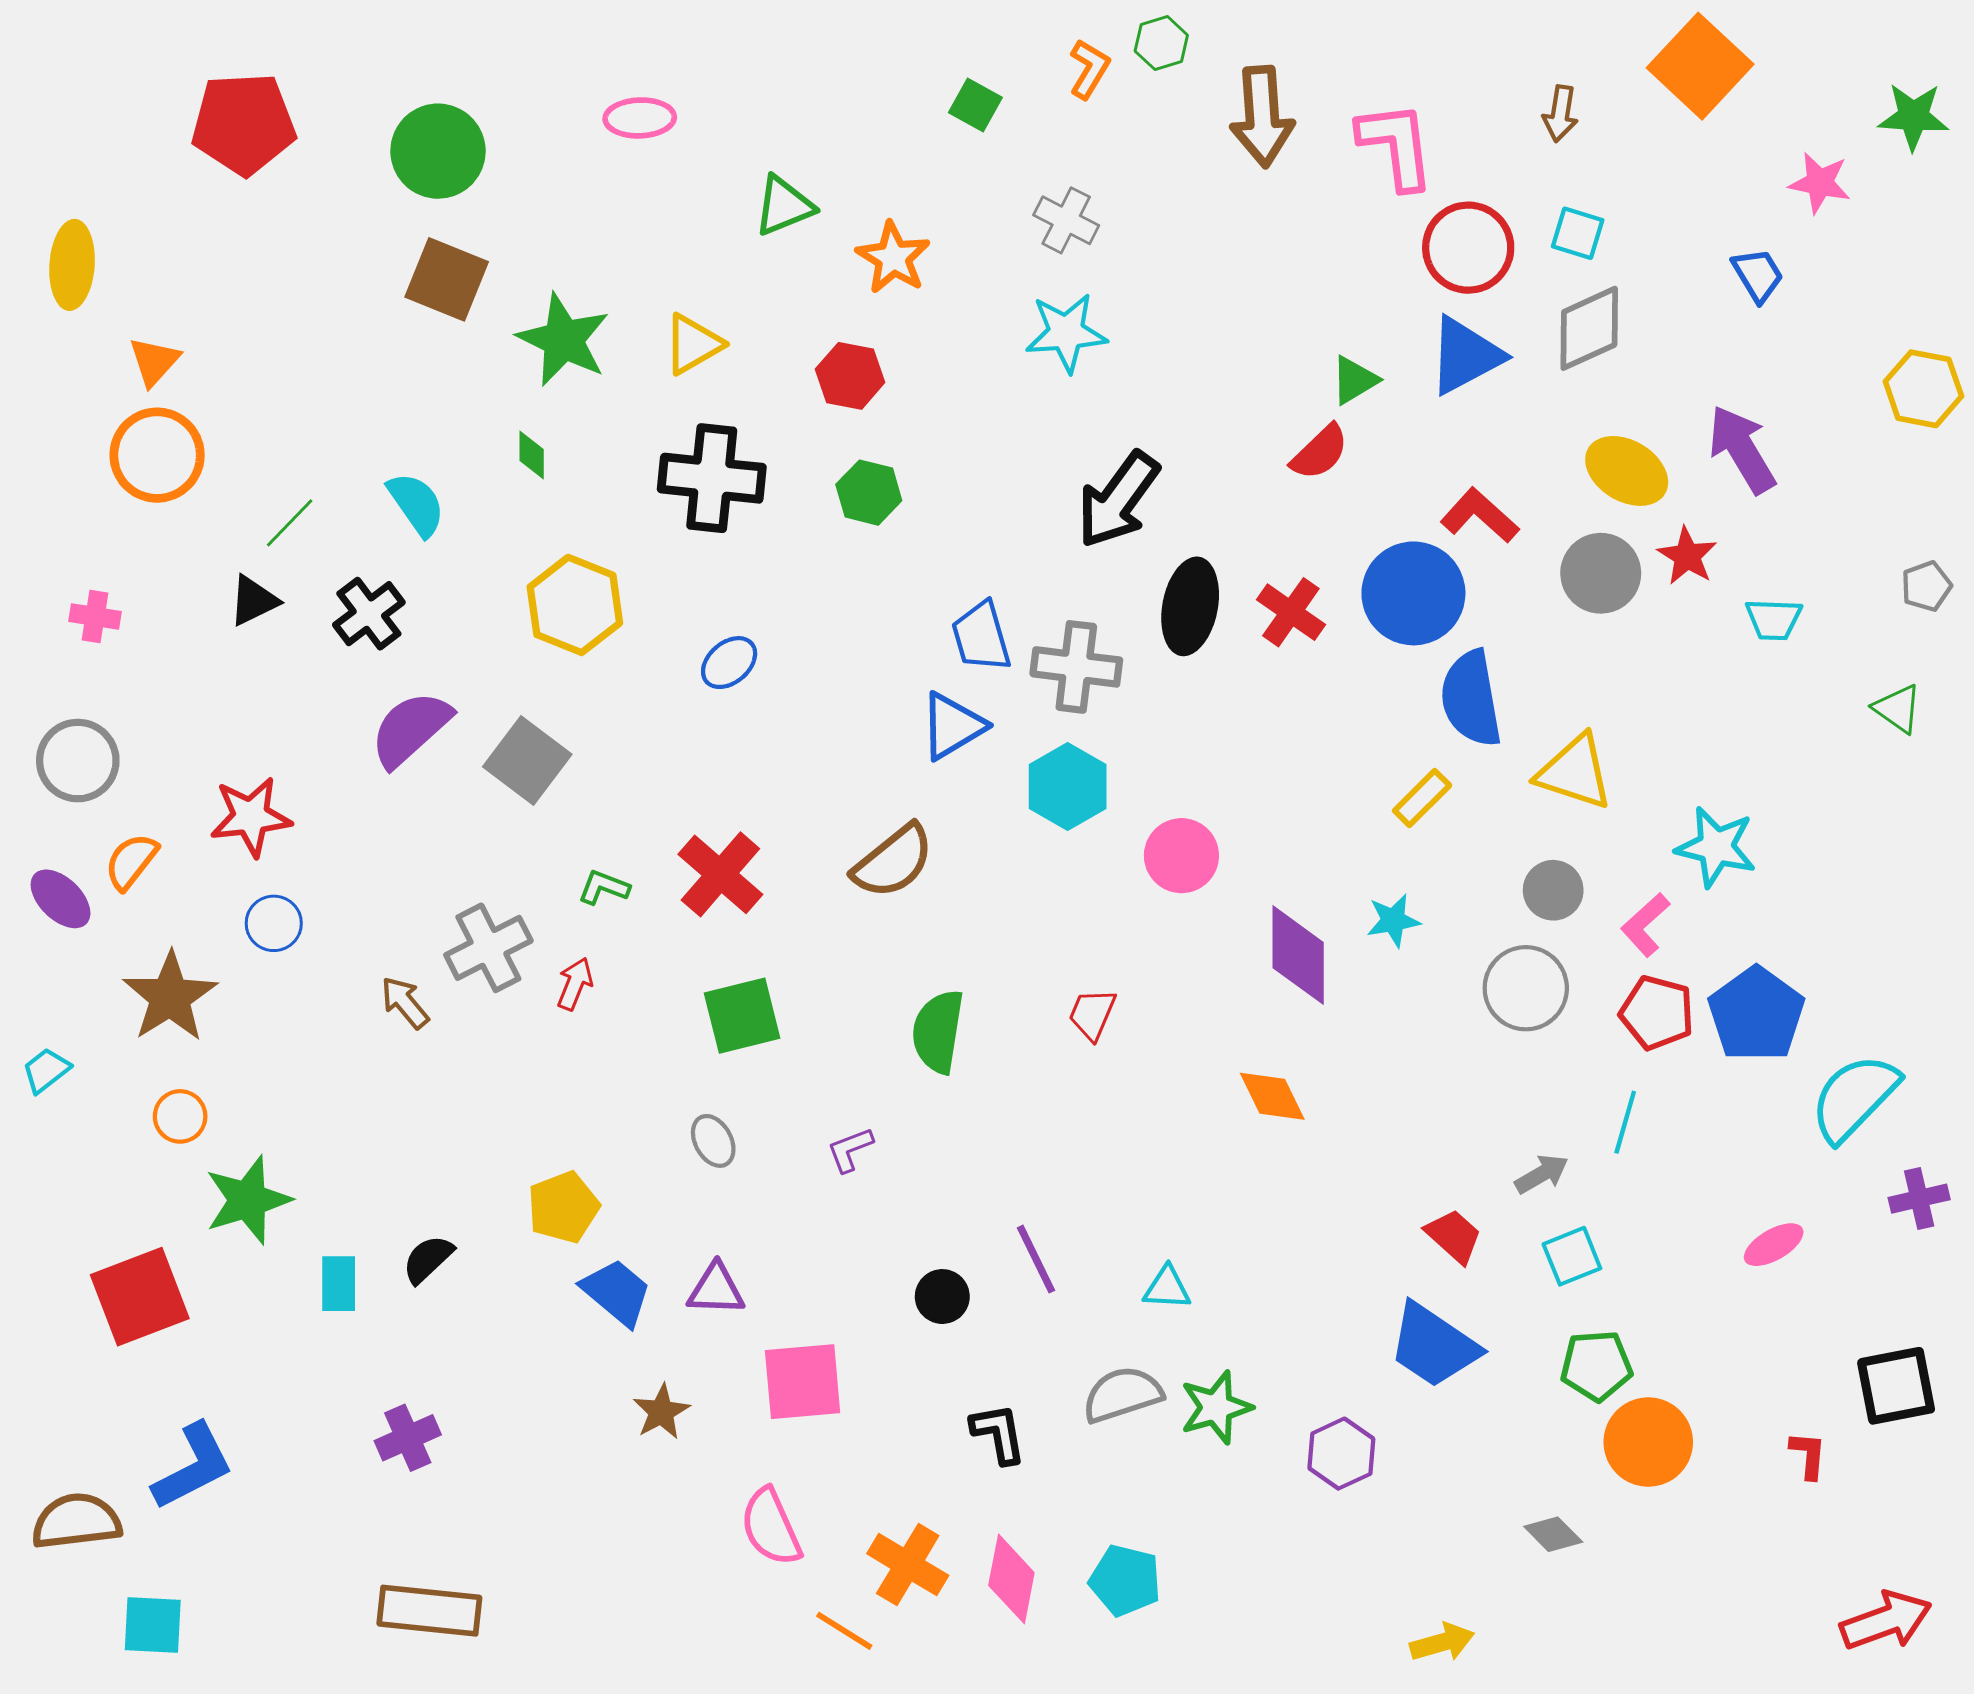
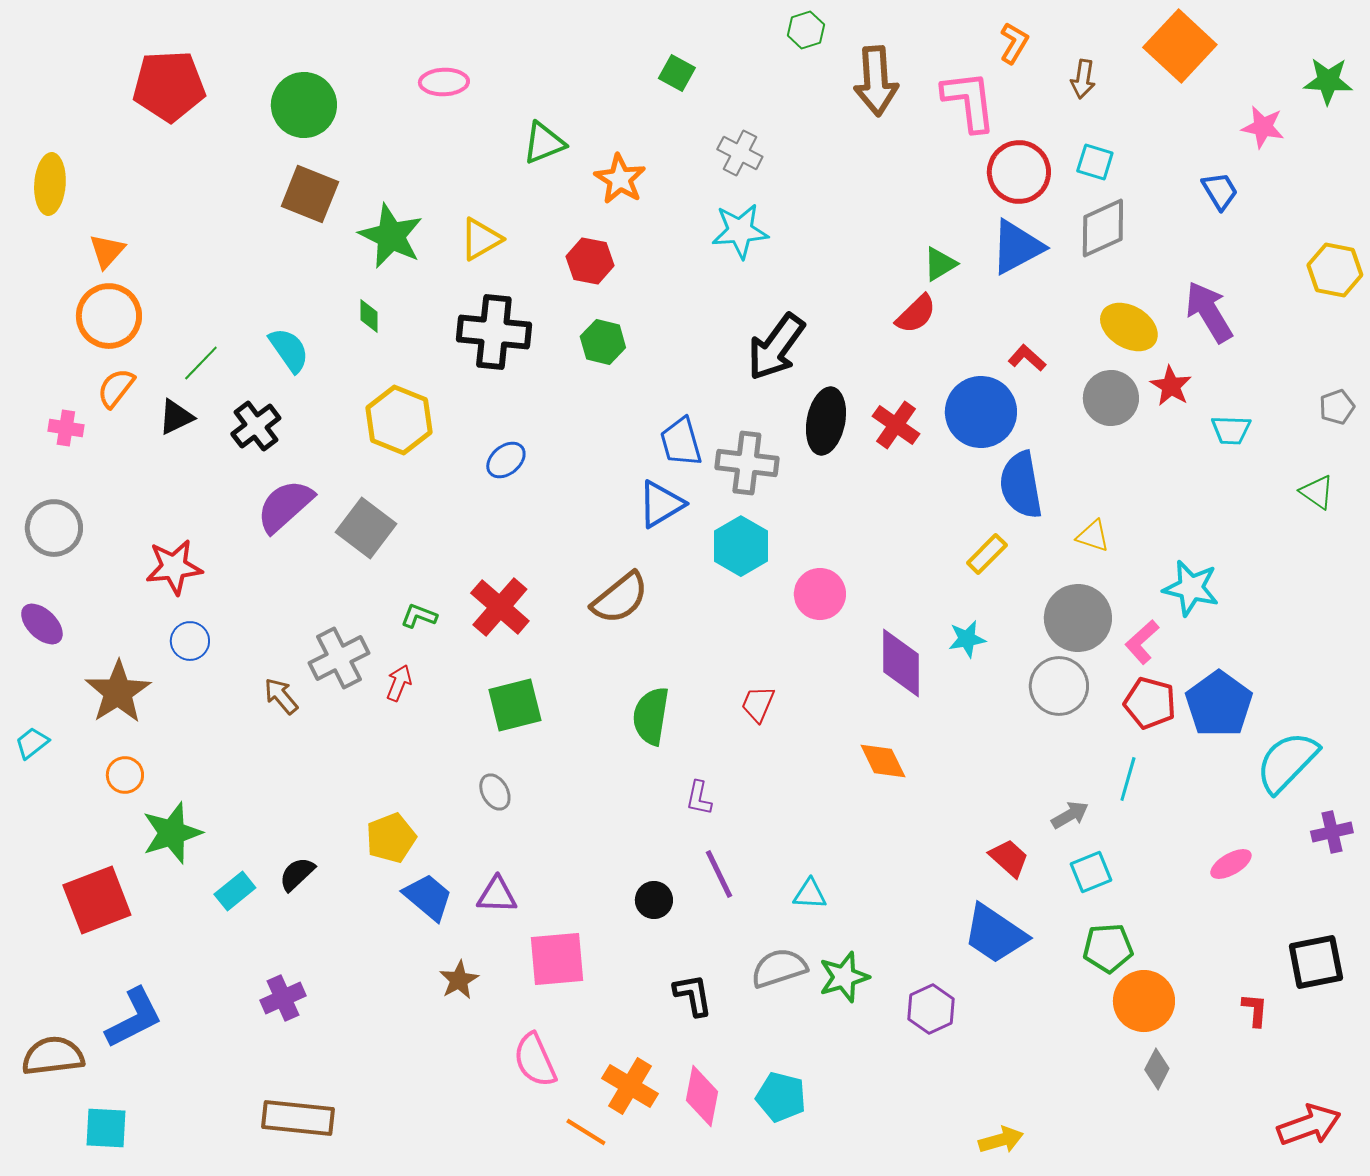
orange L-shape: (1089, 69) -> (1014, 43), moved
red L-shape: (1480, 516) -> (1027, 358), size x0.7
yellow triangle: (1575, 772) -> (1093, 536), size x0.6
orange semicircle: (131, 861) -> (116, 388), moved
gray circle: (1553, 890) -> (1078, 618), size x1.6
purple L-shape: (850, 1150) -> (699, 798), moved, turned -57
cyan rectangle: (339, 1284) -> (235, 891), turned 51
gray diamond: (1553, 1534) -> (1157, 1069), moved, turned 72

